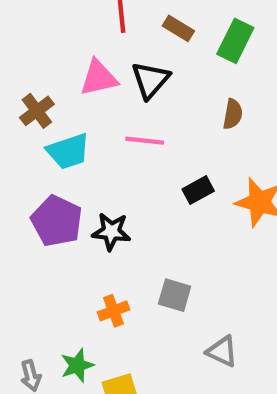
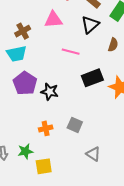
black triangle: (150, 80) -> (90, 25), moved
cyan trapezoid: (68, 151) -> (16, 54), moved
black rectangle: (198, 190) -> (92, 78), size x1.5

